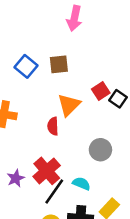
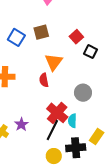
red square: (101, 91) -> (76, 37), moved
red cross: (47, 171) -> (57, 113), moved
cyan semicircle: (81, 184) -> (72, 121), turned -104

